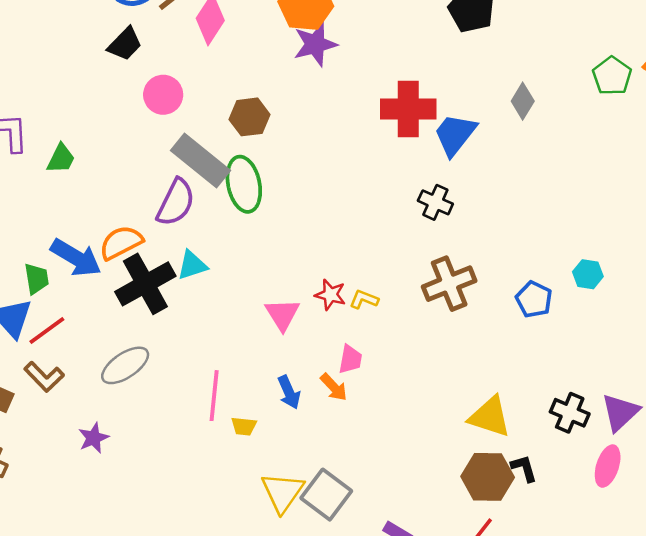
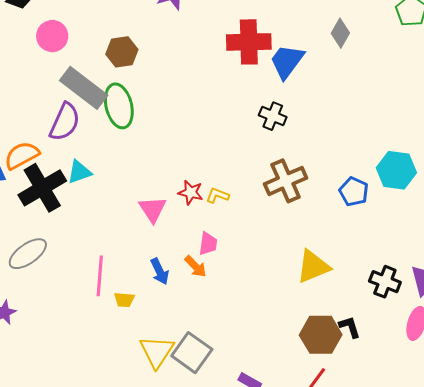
cyan hexagon: (588, 274) -> (396, 170), size x1.6
yellow triangle: (490, 417) -> (313, 267), moved, turned -39

